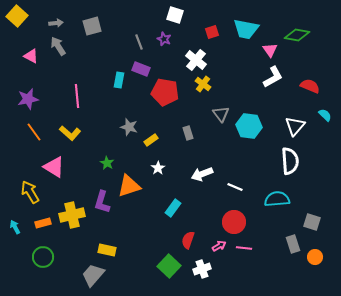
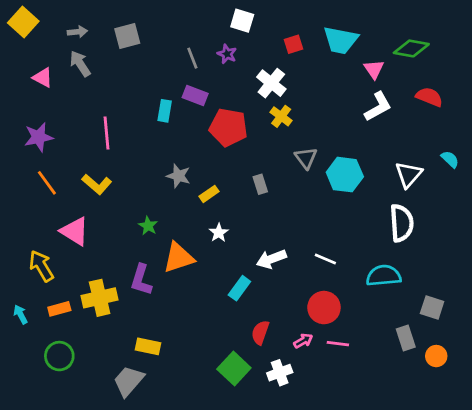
red semicircle: (310, 86) -> (429, 97), moved
white arrow: (202, 174) -> (271, 259), moved

